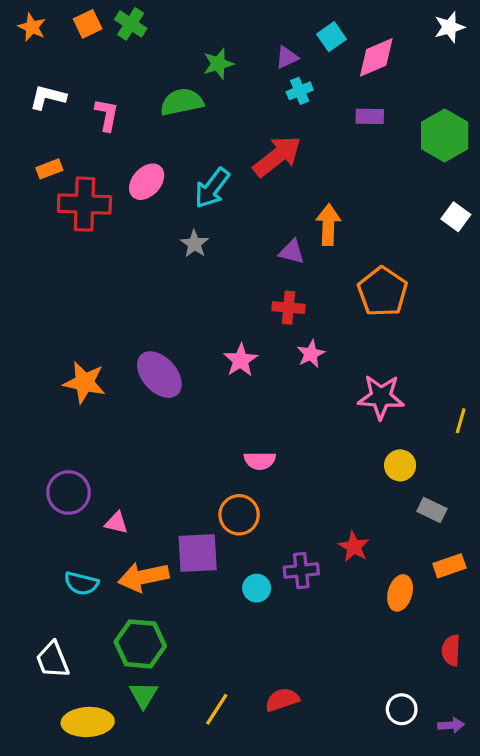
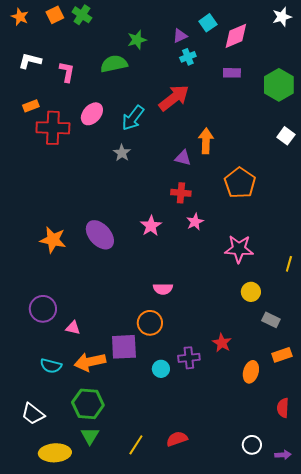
white trapezoid: (53, 660) -> (33, 414), turned -30

